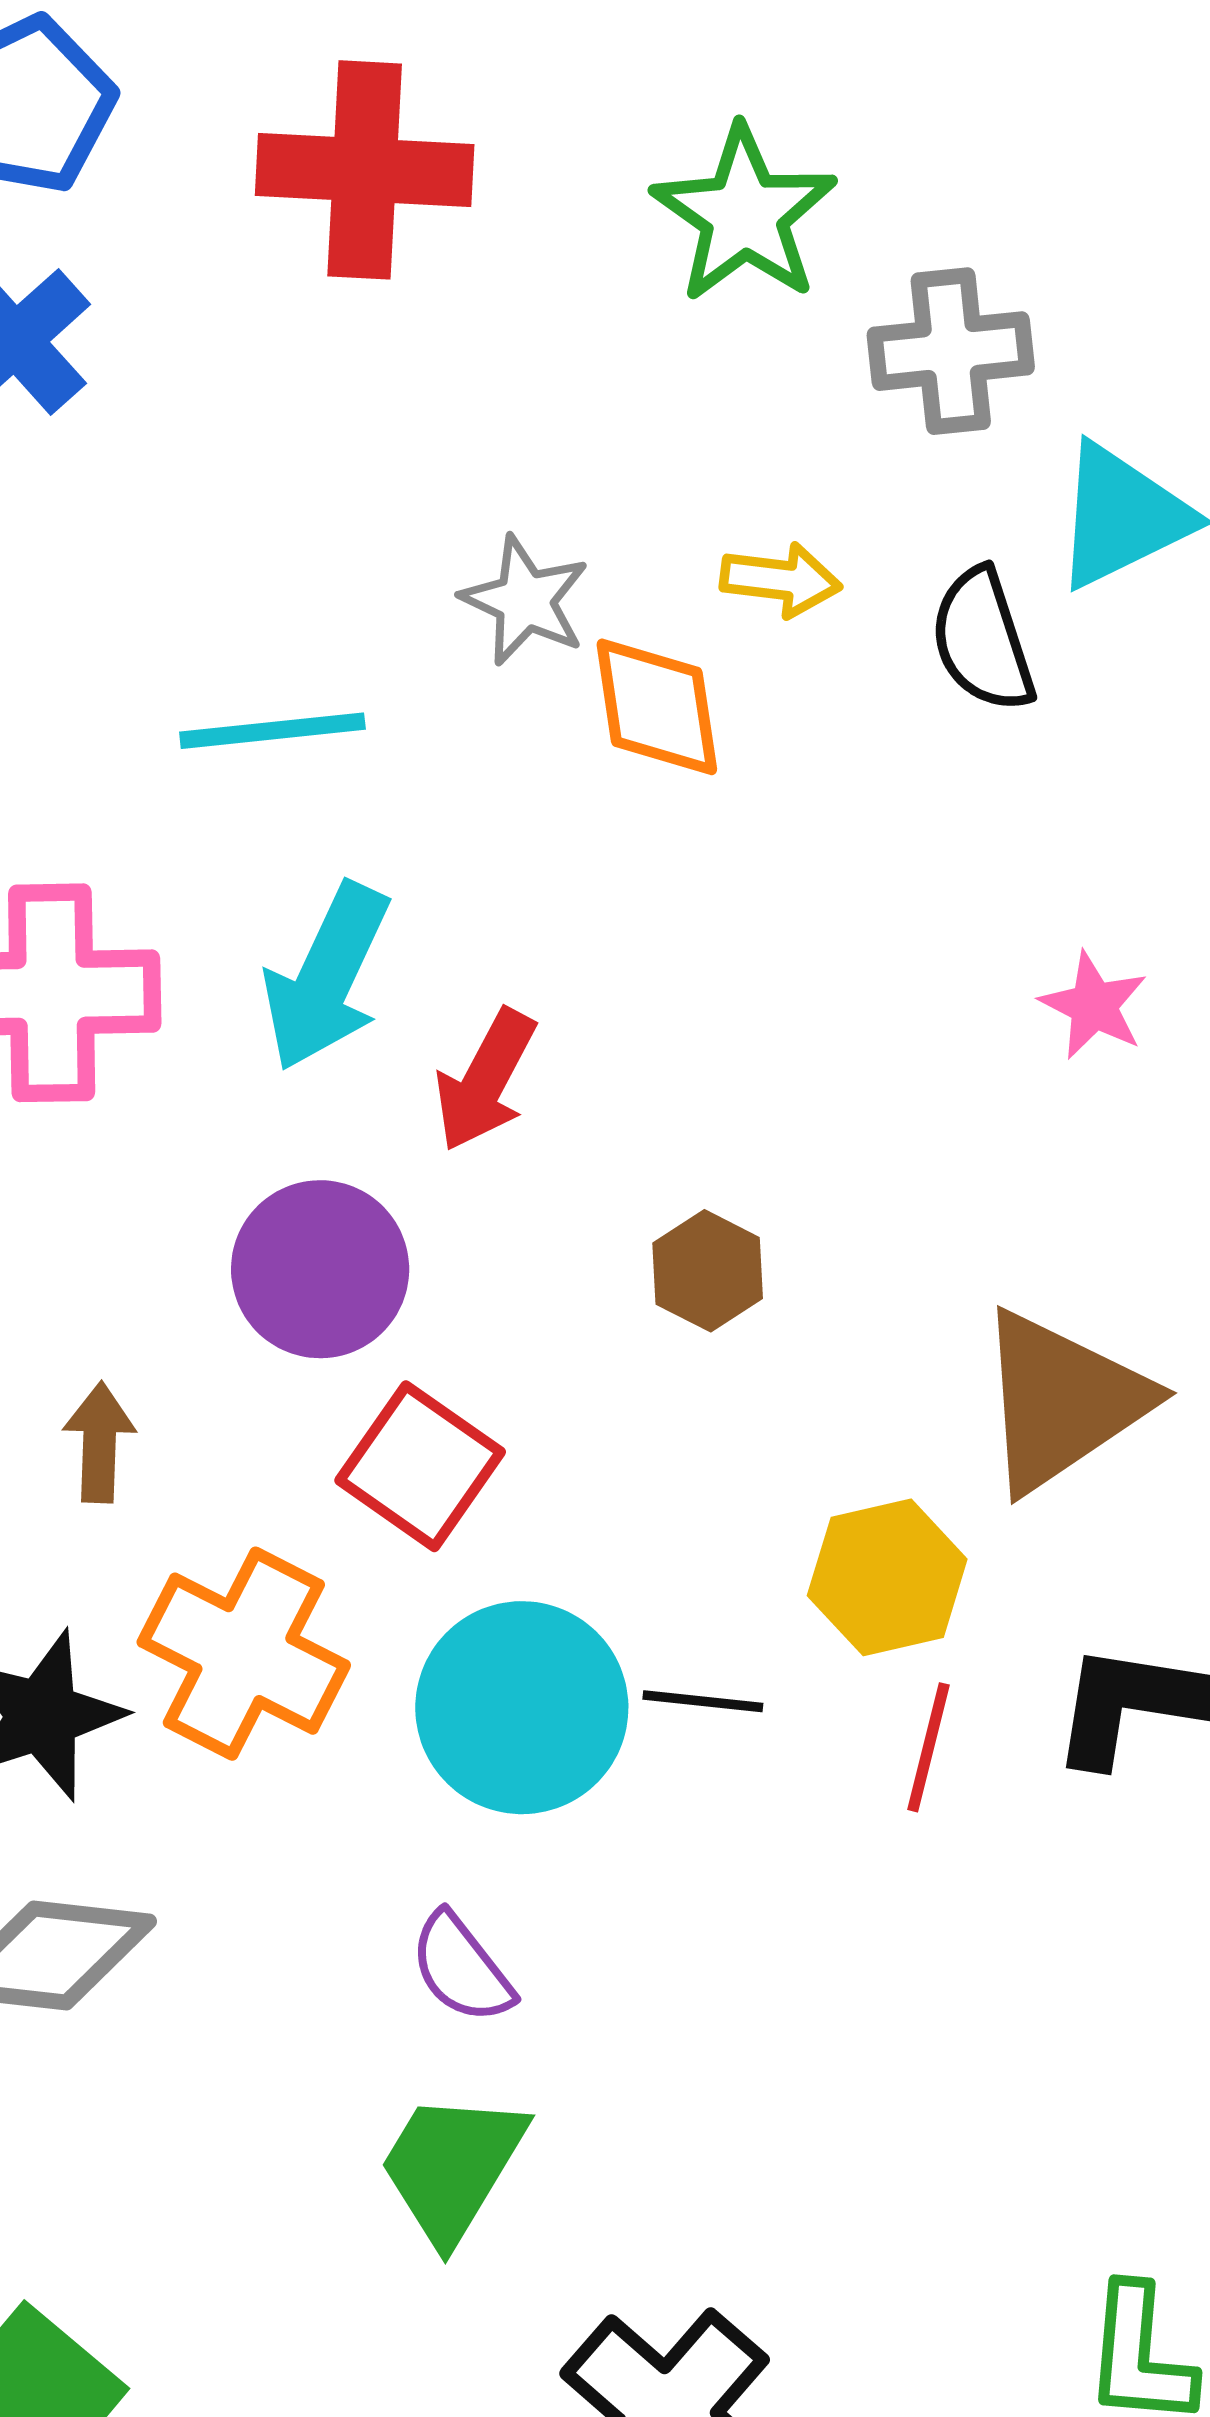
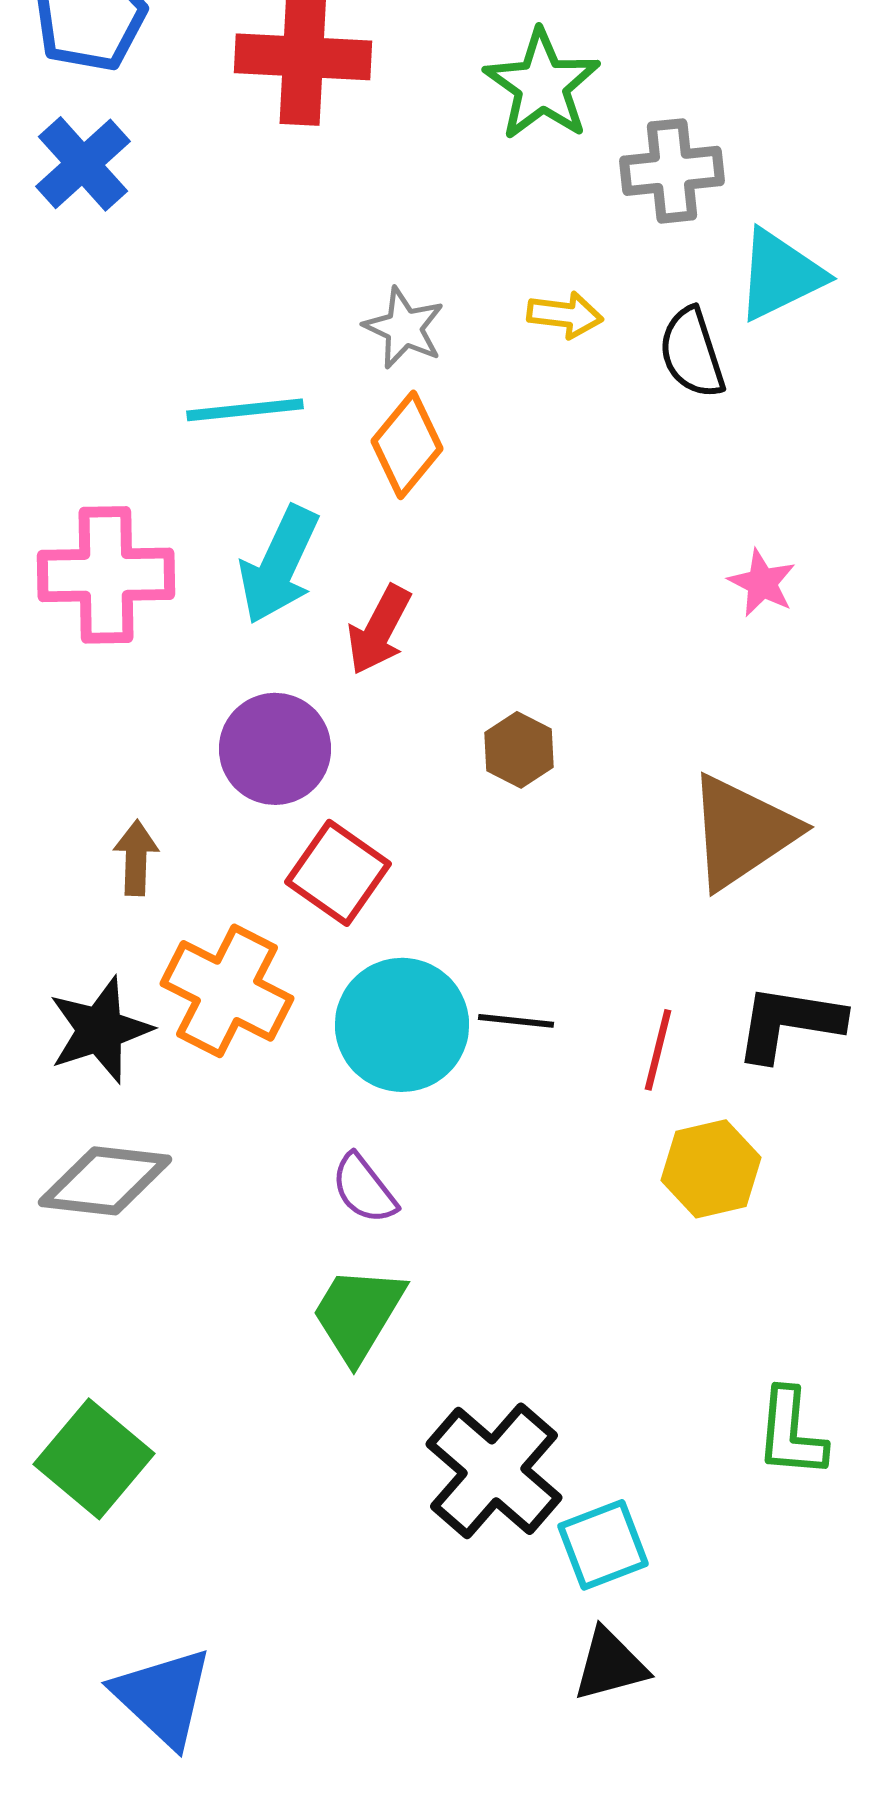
orange diamond: (657, 707) -> (407, 445), moved, turned 48
yellow hexagon: (887, 1577) -> (711, 1169), moved

